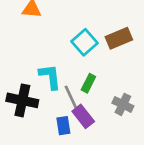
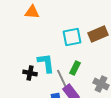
cyan square: (84, 42) -> (72, 37), turned 30
black cross: (22, 100) -> (30, 73), moved, size x0.6

